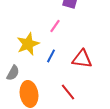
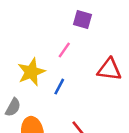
red triangle: (82, 59) -> (109, 69), moved

